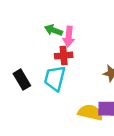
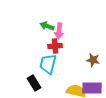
black rectangle: (22, 80) -> (34, 83), moved

